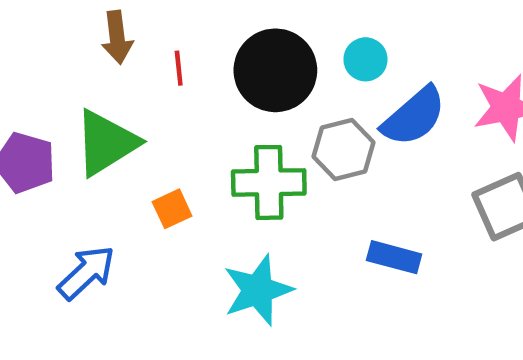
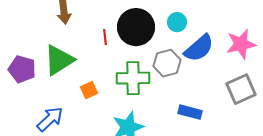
red line: (179, 68) -> (105, 37), moved

